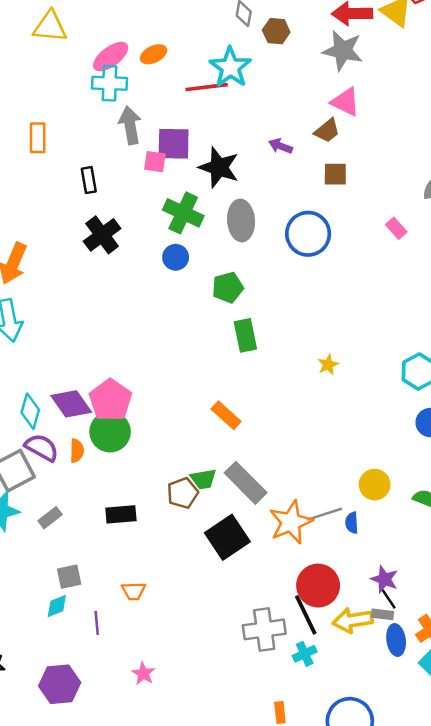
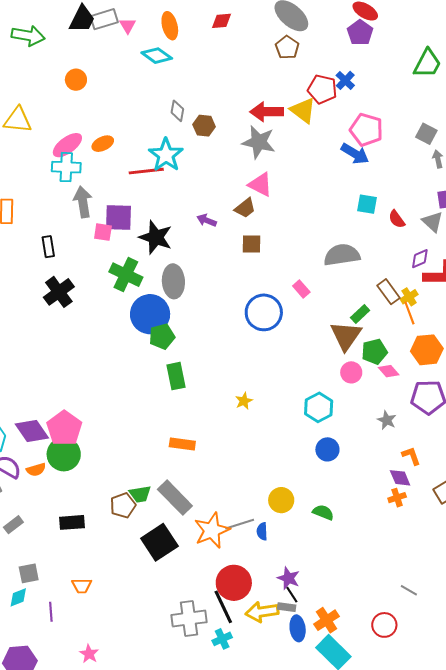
blue circle: (308, 234) -> (264, 312), moved
blue circle: (176, 257) -> (150, 314), moved, size x1.8
orange rectangle: (226, 415) -> (182, 444), moved, turned -35
orange semicircle: (77, 451) -> (36, 470), turned 72

